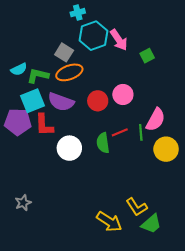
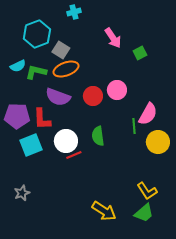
cyan hexagon: (94, 36) -> (37, 34), moved
cyan square: (33, 101) -> (31, 145), moved
red line: (120, 132) -> (74, 155), moved
yellow L-shape: (137, 207) -> (147, 191), moved

